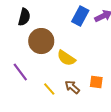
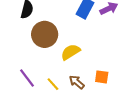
yellow semicircle: (66, 58) -> (71, 52), turned 114
purple line: (20, 72) -> (27, 78), moved

